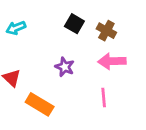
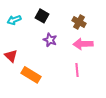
black square: (74, 24) -> (42, 16), moved
purple star: (65, 67) -> (50, 40), moved

